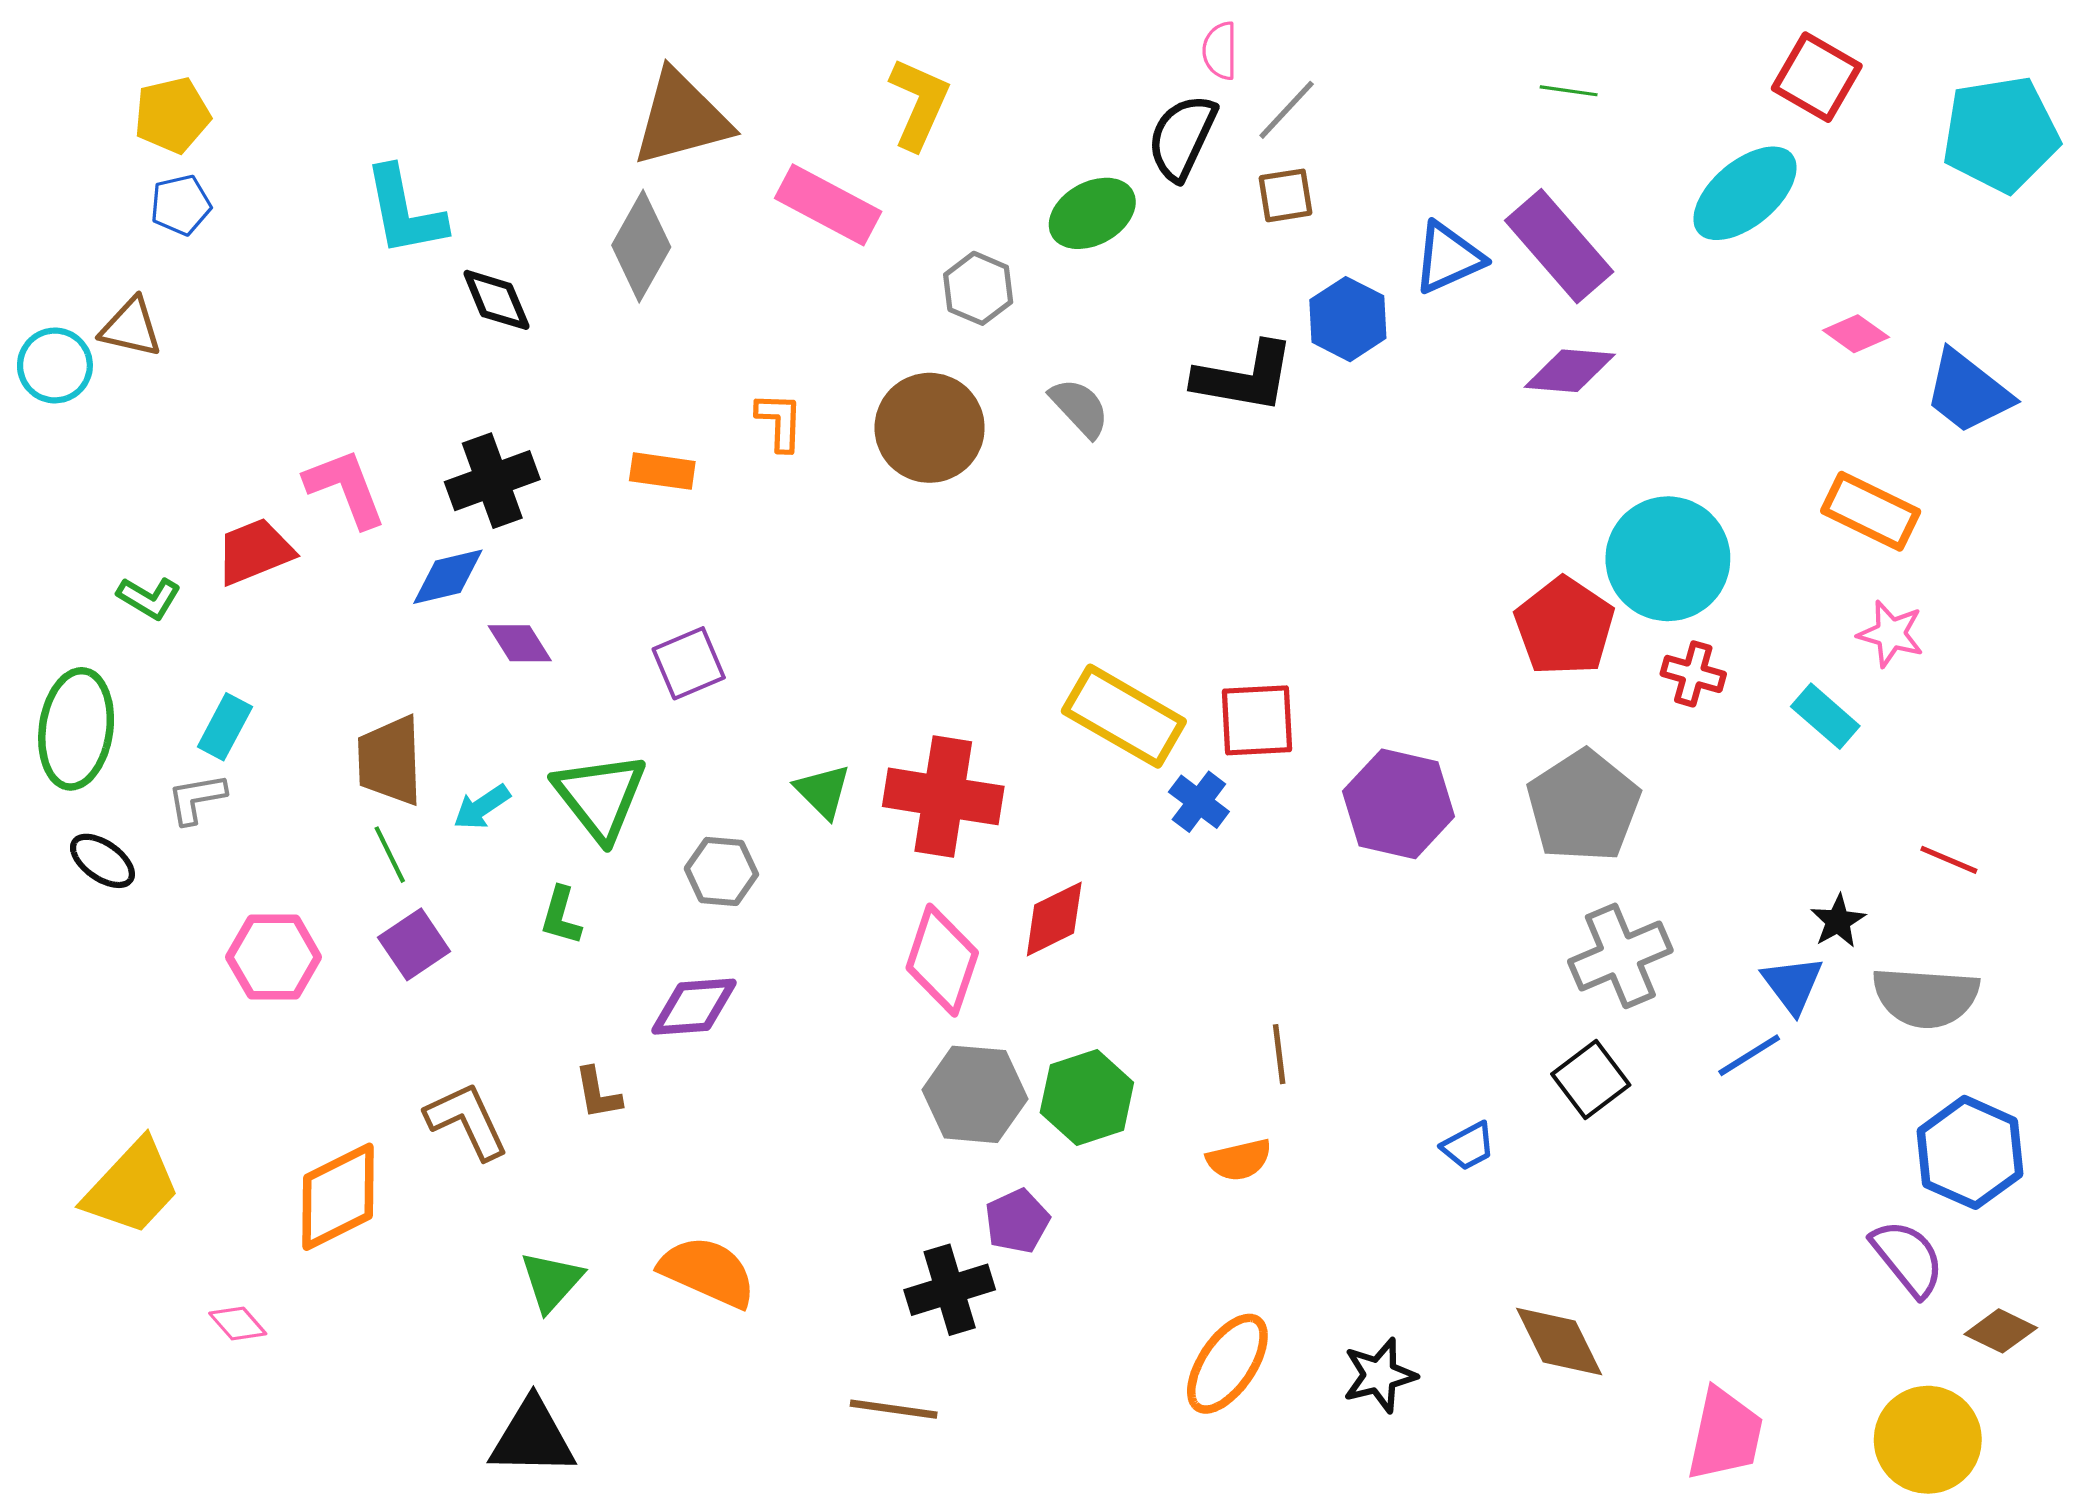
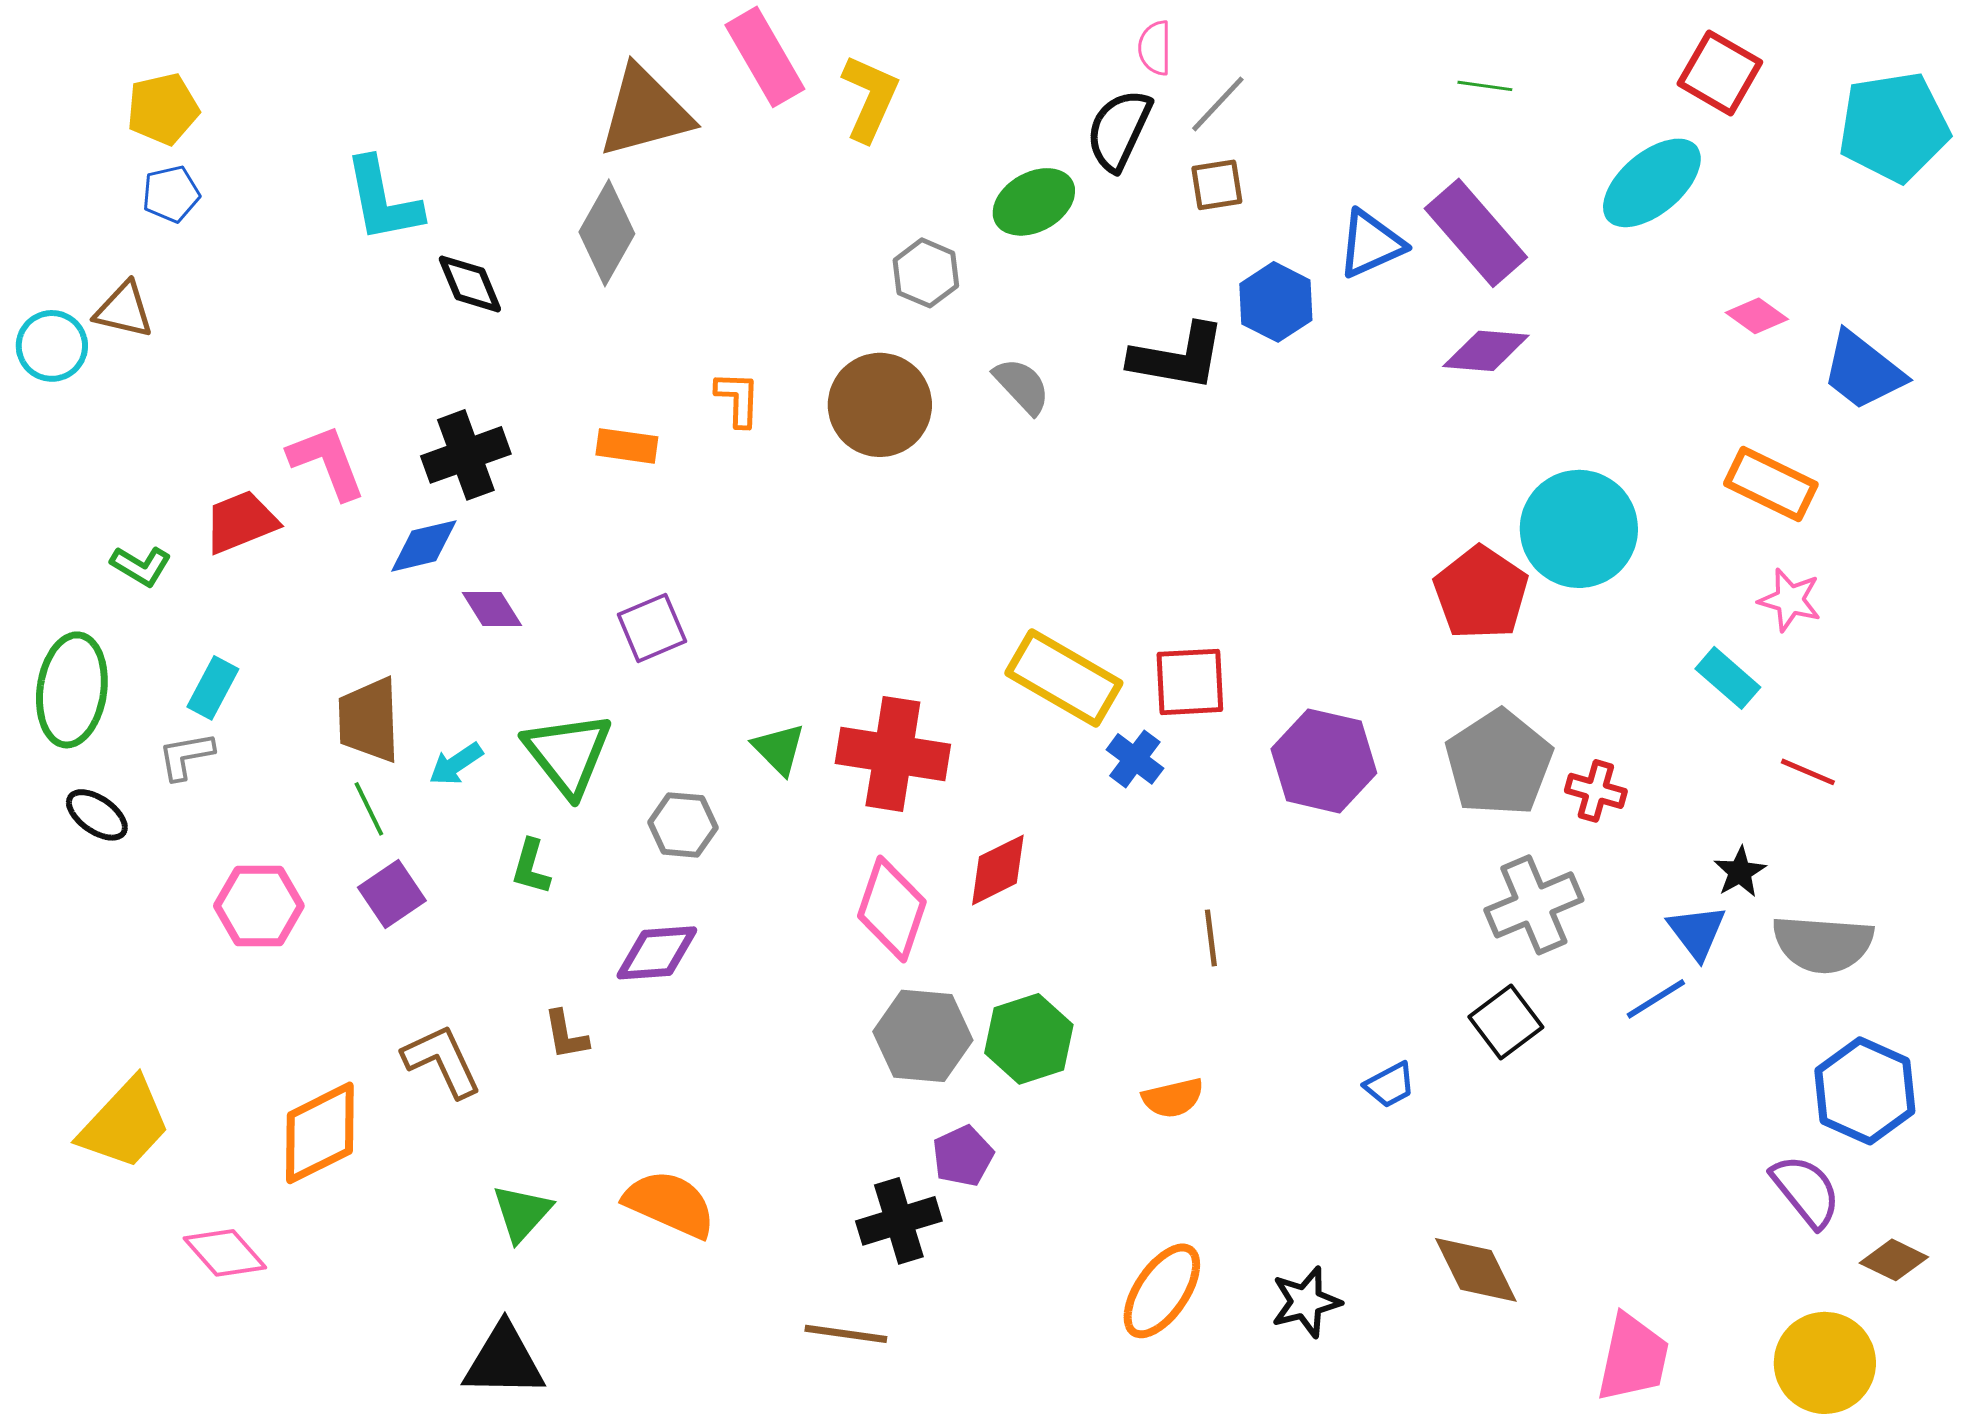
pink rectangle: (828, 205) -> (765, 57), moved, turned 32
red cross: (1693, 674) -> (1596, 791), moved
red line: (1949, 860) -> (1808, 772), moved
brown line: (1279, 1054) -> (1211, 938), moved
pink diamond: (238, 1324) -> (225, 1253), size x1.5

